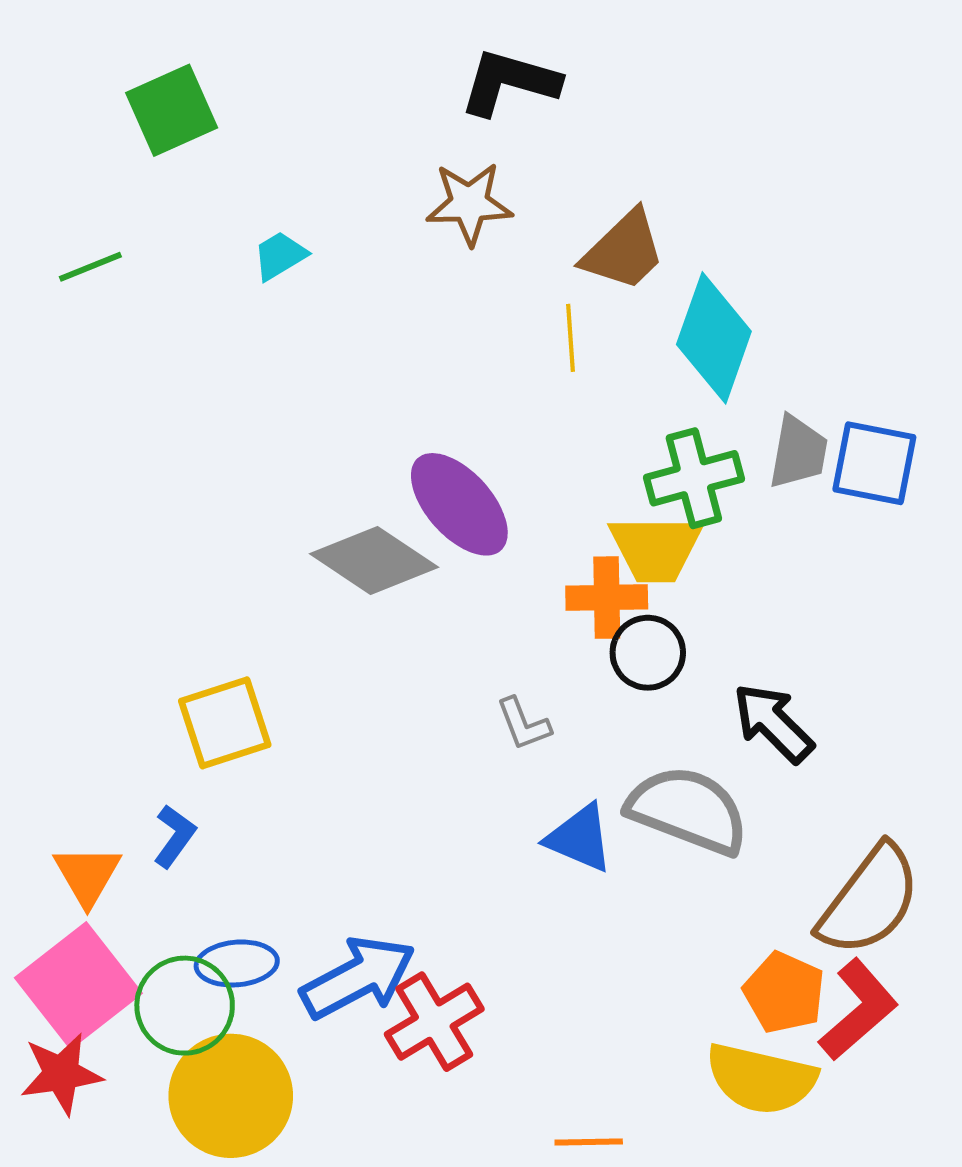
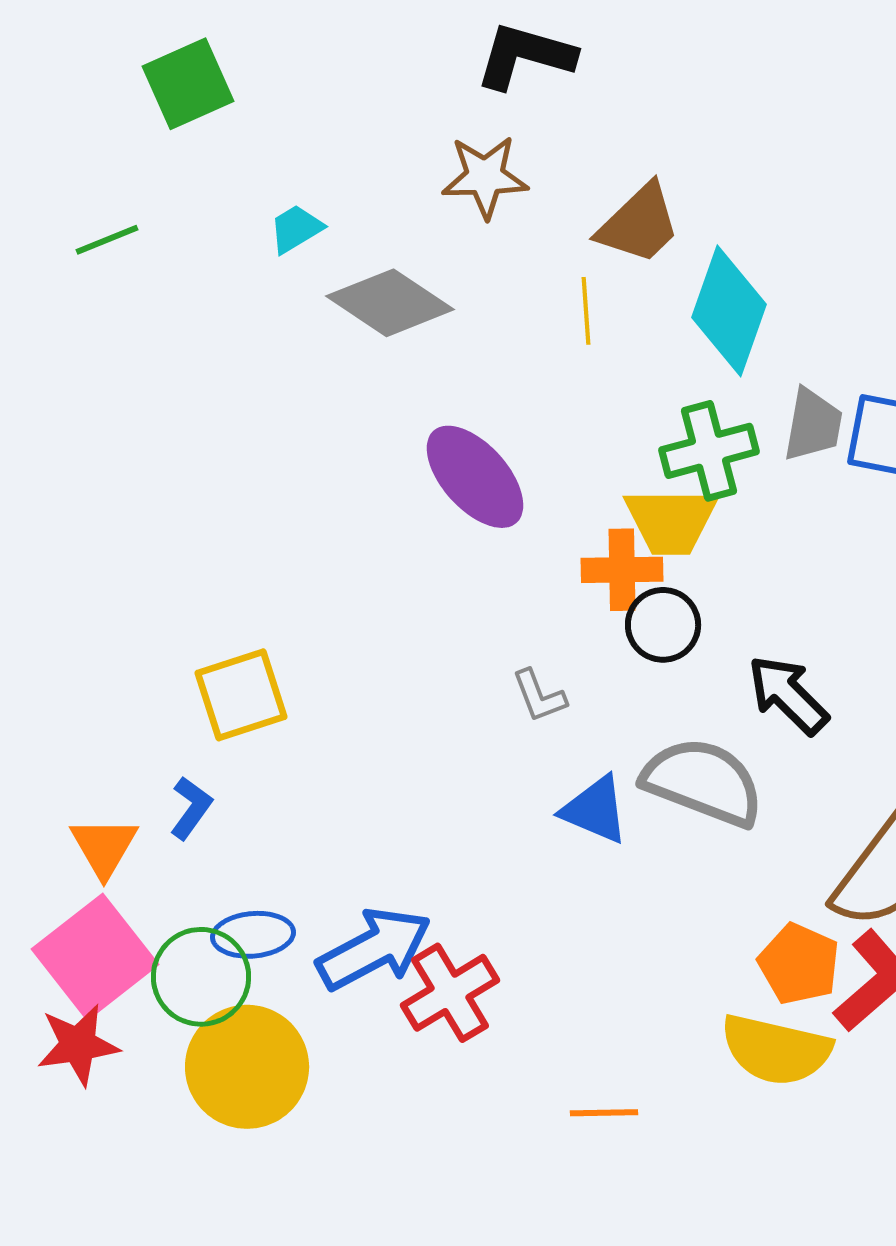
gray diamond: (374, 560) -> (390, 303), moved

